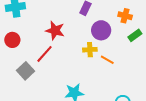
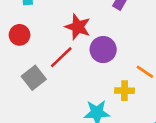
purple circle: (101, 30) -> (103, 50), moved
yellow cross: (90, 50) -> (124, 91), moved

